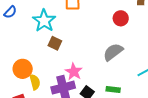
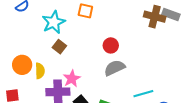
red circle: (121, 18) -> (111, 45), moved
yellow semicircle: (35, 82) -> (40, 71), moved

